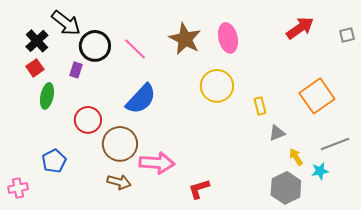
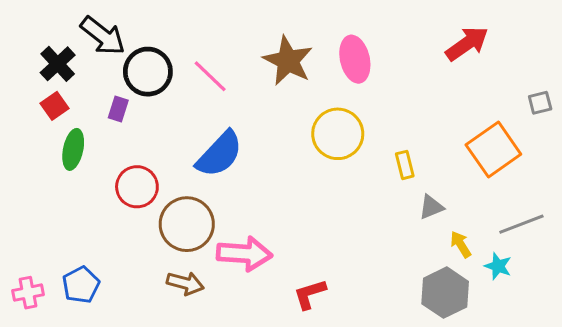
gray square: (347, 35) -> (540, 103), moved
blue pentagon: (54, 161) -> (81, 285), moved
cyan star: (320, 171) -> (498, 266), turned 30

